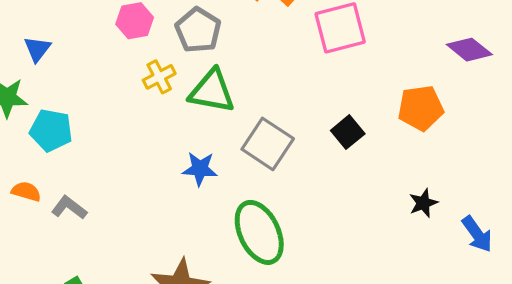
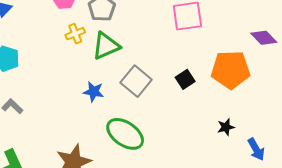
green triangle: (212, 91) -> (106, 46), turned -40
orange pentagon: (421, 108) -> (231, 70), size x1.4
green ellipse: (259, 232) -> (125, 134), turned -36

